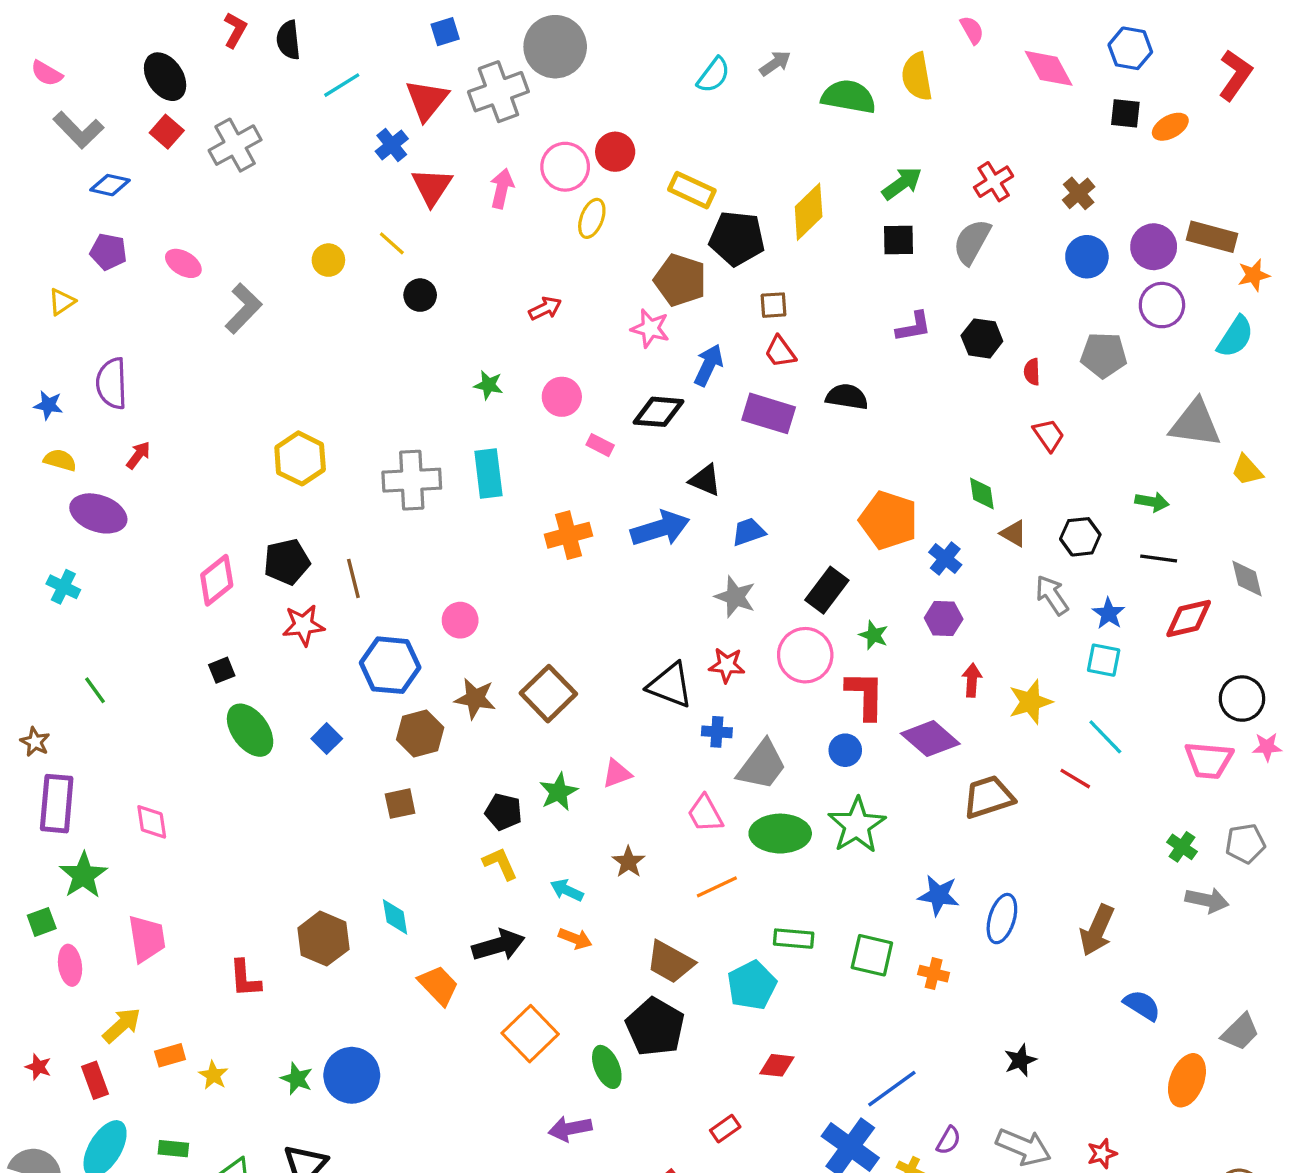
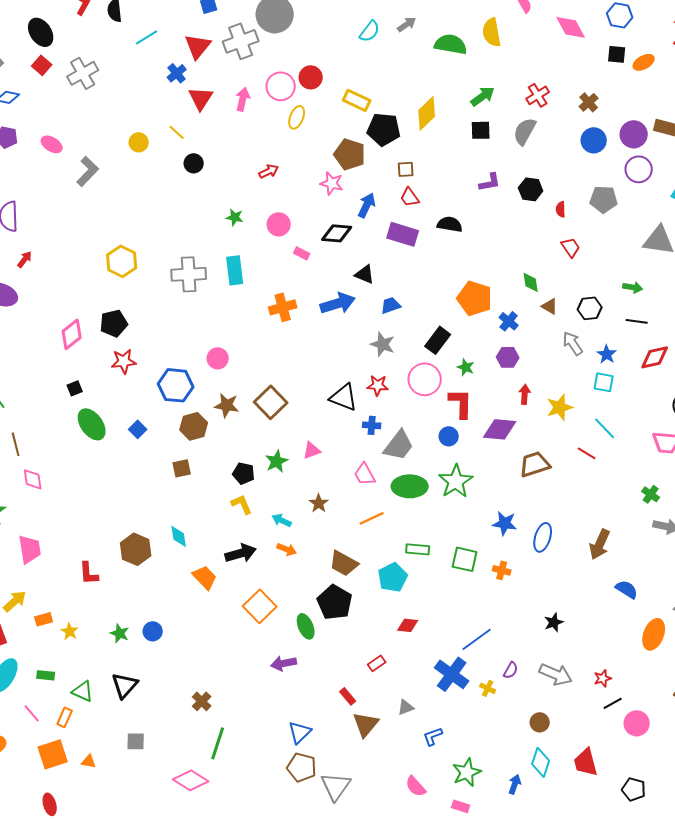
brown line: (353, 578) -> (16, 444), moved
purple diamond: (930, 739) -> (500, 429), turned -36
blue circle: (352, 1075) -> (153, 631), size x0.6

